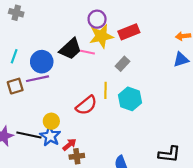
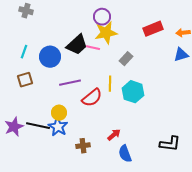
red rectangle: (129, 32) -> (153, 29), moved
purple line: (37, 79) -> (70, 83), moved
red arrow: (69, 145) -> (114, 135), moved

